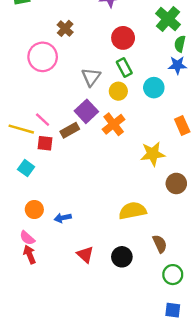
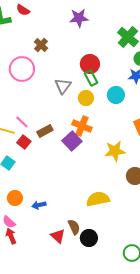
red circle: (123, 38) -> (90, 64), moved
purple square: (86, 111) -> (72, 141), moved
orange cross: (114, 124) -> (82, 126), turned -30
red square: (45, 143) -> (24, 142), turned 32
brown semicircle: (160, 244) -> (74, 227), moved

